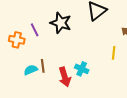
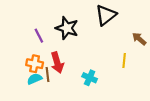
orange cross: (17, 40) -> (35, 64), moved
red arrow: (65, 77) -> (57, 63), moved

